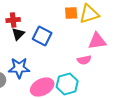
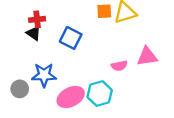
black triangle: (18, 34) -> (34, 33), moved, turned -40
pink triangle: (97, 41) -> (147, 56), moved

